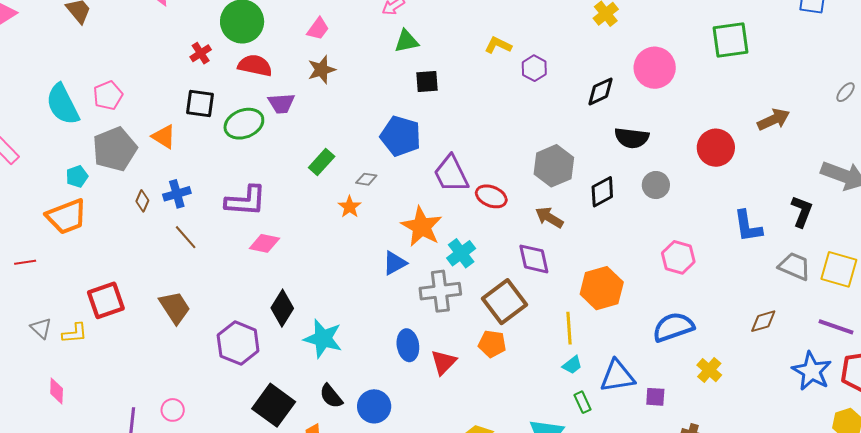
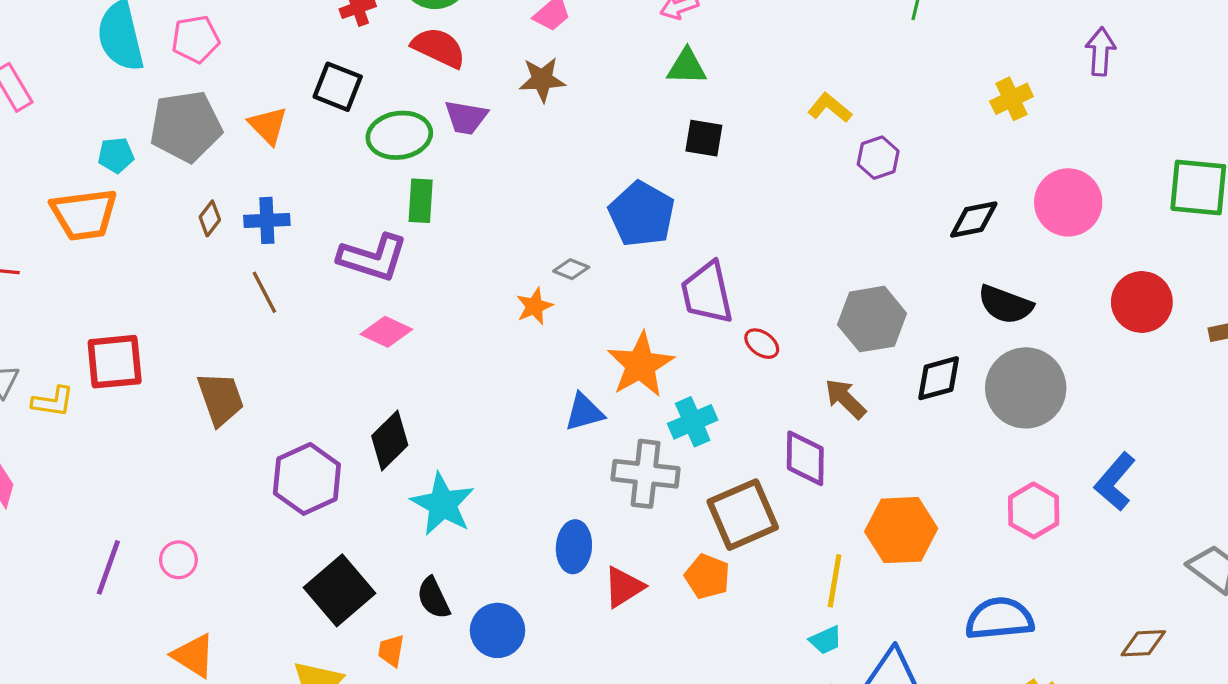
red circle: (716, 148) -> (1142, 302), moved
green rectangle: (322, 162) -> (421, 201), moved, turned -52
gray circle: (656, 185) -> (1026, 388), size x1.8
red ellipse: (491, 196) -> (762, 344), size x0.7
blue L-shape: (748, 226) -> (1115, 482), moved, turned 36

